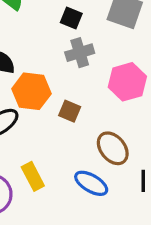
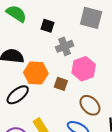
black square: (71, 18) -> (48, 26), moved
pink hexagon: (127, 82) -> (84, 69), moved

